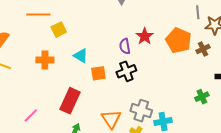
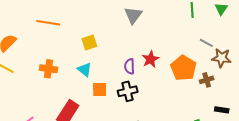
gray line: (198, 12) -> (206, 43), turned -64
yellow square: (59, 30) -> (89, 43), moved

